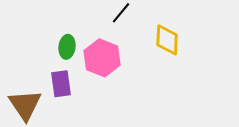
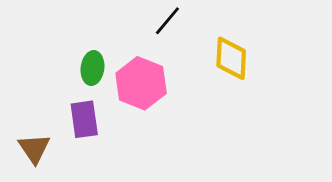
brown triangle: (25, 105) -> (34, 148), size x0.7

